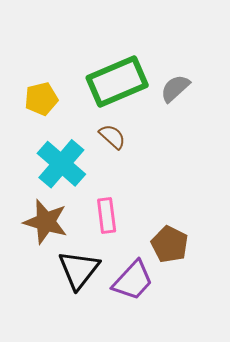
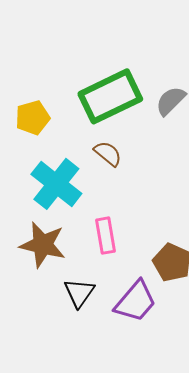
black triangle: (79, 270) -> (79, 293), size x0.7

